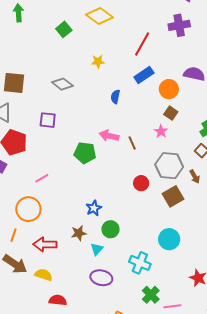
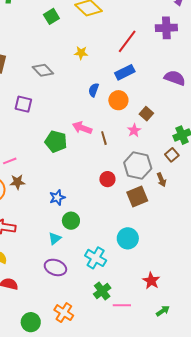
orange circle: (169, 89) -> (118, 100), moved
brown star: (79, 233) -> (17, 182), moved

